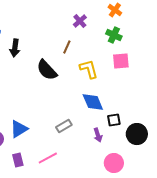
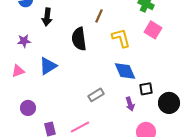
pink square: (121, 61) -> (153, 30), turned 36
black semicircle: (47, 70) -> (79, 39), turned 35
blue triangle: (19, 129) -> (48, 66), moved

